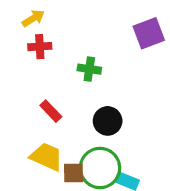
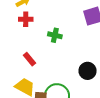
black circle: (108, 121) -> (88, 71), moved

